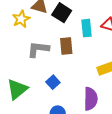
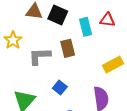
yellow star: (21, 19) -> (13, 40), moved

